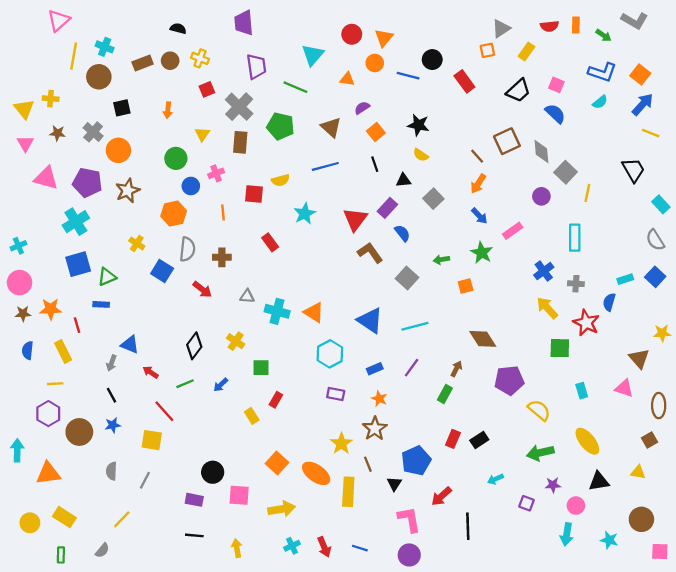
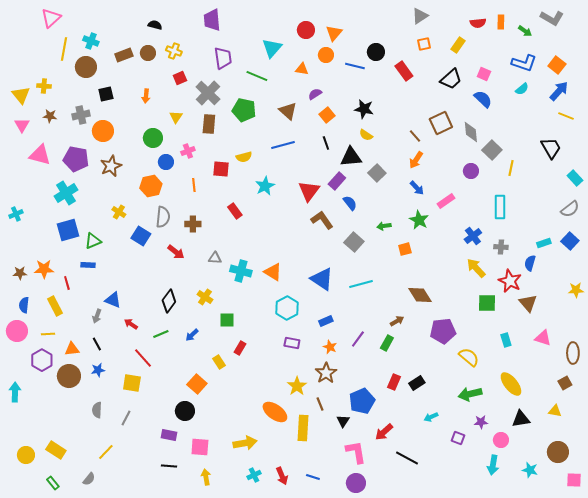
gray triangle: (501, 29) -> (420, 16), moved
gray cross: (93, 132) -> (81, 115), turned 36
black triangle: (403, 180) -> (351, 157), size x1.6
gray semicircle: (655, 240) -> (570, 209), turned -96
pink circle: (20, 283) -> (17, 331), moved
brown triangle: (639, 358) -> (528, 303), moved
purple line: (412, 368) -> (358, 339), moved
brown arrow: (456, 369) -> (397, 321), turned 32
orange square: (277, 463) -> (197, 384), moved
orange triangle: (48, 473) -> (72, 349), moved, size x0.7
pink square: (239, 495) -> (200, 447), moved
black line: (468, 526) -> (407, 458), turned -60
green rectangle: (61, 555) -> (53, 483), turned -40

